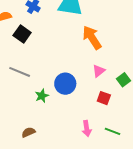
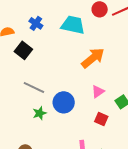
orange arrow: (92, 38) -> (93, 58), turned 80
gray line: (20, 72) -> (34, 88), moved

